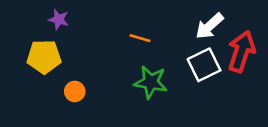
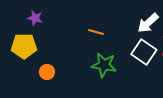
white square: (204, 65) -> (144, 52), turned -30

